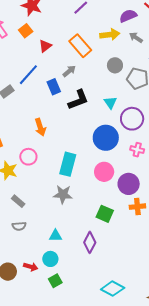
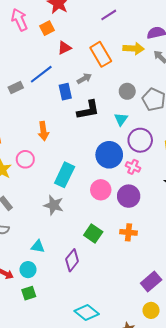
gray circle: (115, 65) -> (127, 91), moved
pink cross: (137, 150) -> (133, 167), moved
purple circle: (129, 184) -> (129, 196), moved

